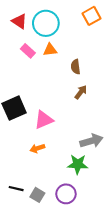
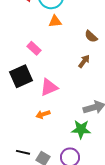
pink rectangle: (28, 51) -> (34, 48), moved
brown semicircle: (76, 67) -> (91, 36), moved, turned -40

